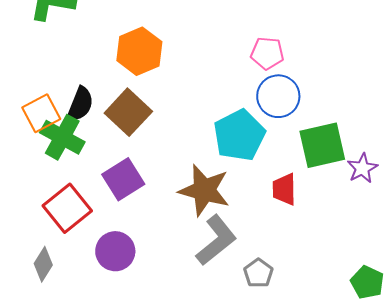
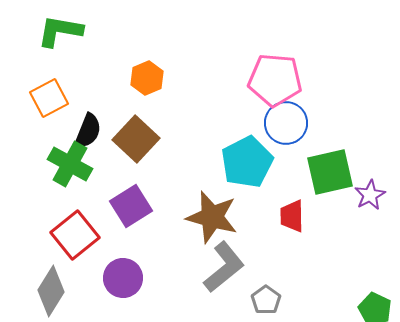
orange hexagon: (139, 51) -> (147, 78), size x0.7
pink pentagon: (267, 53) -> (275, 80), size x1.6
orange square: (41, 113) -> (49, 98), moved
gray diamond: (43, 264) -> (51, 291), size x1.4

